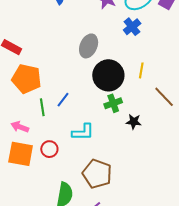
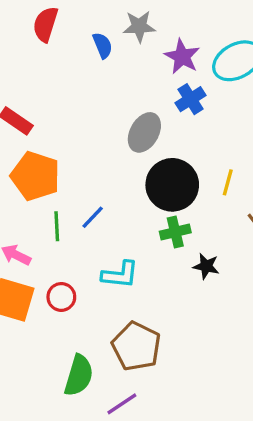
blue cross: (132, 27) -> (191, 99), moved

